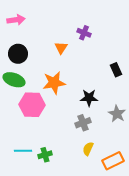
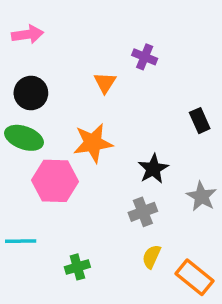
black star: (89, 98) -> (153, 169), turned -30
cyan line: (23, 151) -> (21, 241), moved
orange rectangle: (113, 161) -> (195, 277), turned 65

